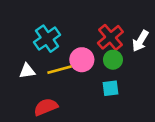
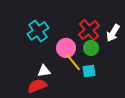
yellow line: (59, 70) -> (73, 62), moved, turned 66
white triangle: (27, 71) -> (44, 71), moved

